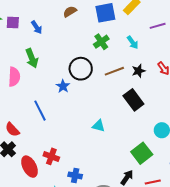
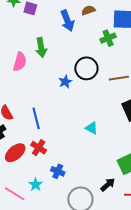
blue arrow: (37, 27) -> (67, 21), moved, size x1.5
green cross: (101, 42) -> (108, 38), moved
blue line: (40, 111) -> (36, 118), moved
red ellipse: (29, 167) -> (15, 153), turned 65

